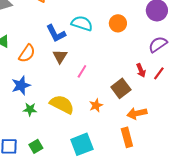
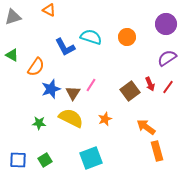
brown triangle: (60, 56) -> (73, 93), moved
blue star: (21, 85) -> (51, 89), moved
brown square: (121, 88) -> (130, 91), moved
orange arrow: (137, 113) -> (146, 127), turned 48
orange rectangle: (127, 137) -> (157, 151), moved

